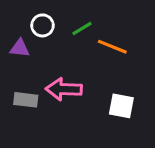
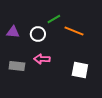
white circle: (42, 25) -> (38, 34), moved
pink arrow: (64, 89) -> (42, 59), size x0.7

